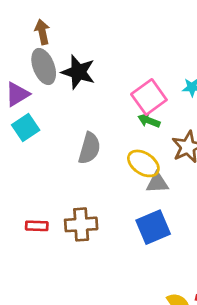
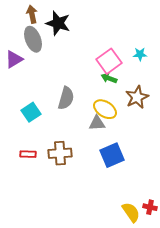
black star: (78, 72) -> (58, 23), moved
cyan square: (26, 127) -> (31, 112), moved
gray triangle: (157, 183) -> (97, 123), moved

